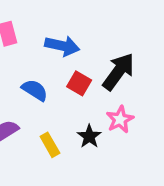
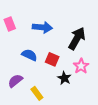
red square: (79, 83) -> (52, 59), moved
yellow rectangle: (50, 145) -> (37, 93), moved

